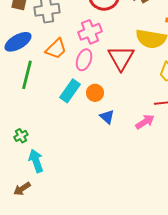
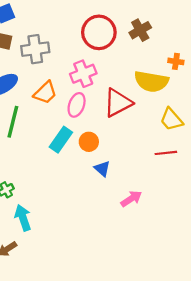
red triangle: (121, 58) -> (118, 103), turned 32
pink arrow: (145, 122) -> (131, 199), moved

